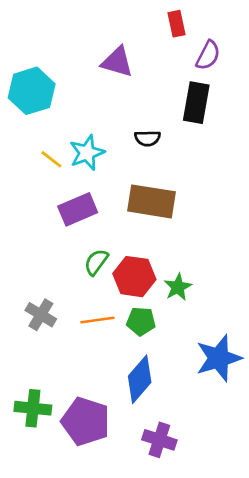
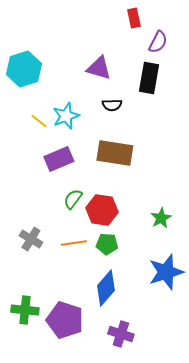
purple triangle: (117, 62) -> (99, 68), moved
green star: (178, 287) -> (161, 218), moved

